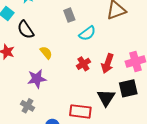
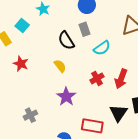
black semicircle: (26, 30) -> (66, 40), moved
purple star: (37, 79) -> (66, 97), moved, turned -30
gray cross: (27, 106) -> (30, 115), moved, turned 32

